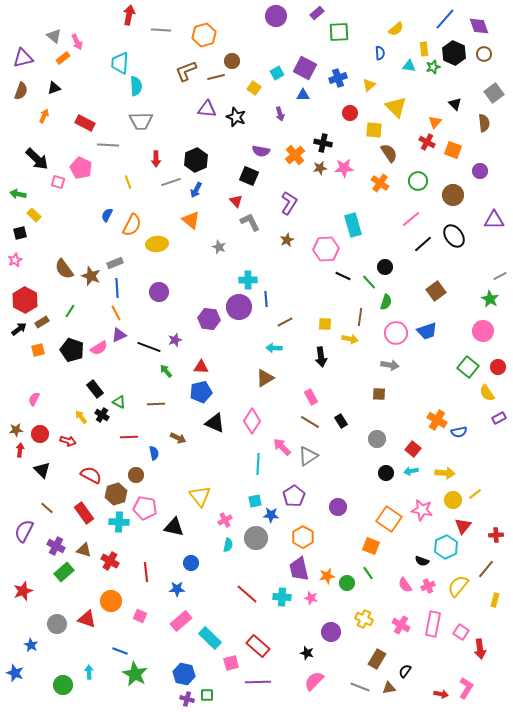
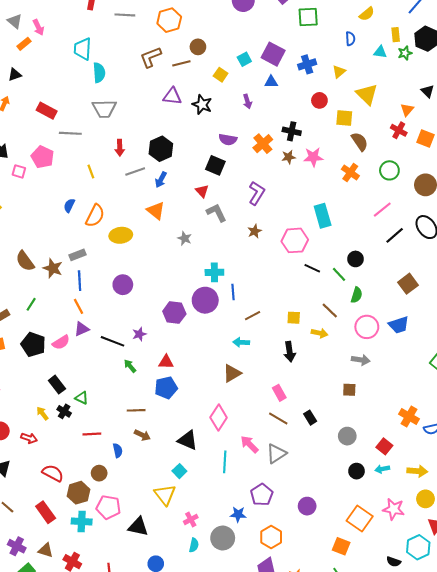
brown line: (360, 317) -> (330, 310), turned -54
brown line: (156, 404) -> (136, 410), moved
black triangle: (215, 423) -> (188, 440), moved
cyan square: (255, 501) -> (179, 471), moved, turned -32

